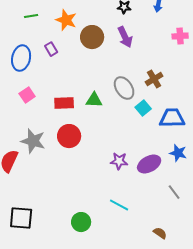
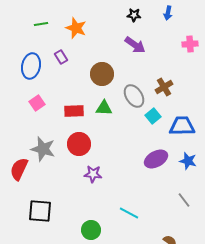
brown circle: (92, 37) -> (102, 74), moved
purple arrow: (125, 37) -> (135, 45), turned -30
purple star: (119, 161) -> (93, 174), moved
purple ellipse: (149, 164) -> (156, 159), moved
black square: (21, 218) -> (40, 211), moved

